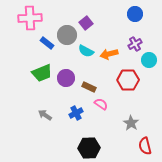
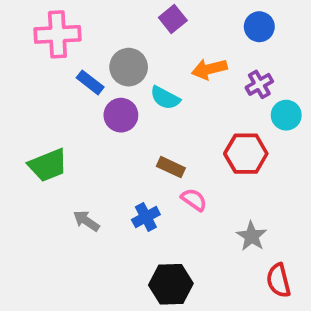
purple square: (86, 23) -> (173, 19), moved
orange arrow: (109, 54) -> (209, 69), moved
green trapezoid: (42, 73) -> (48, 165), moved
purple circle: (66, 78) -> (121, 115), moved

